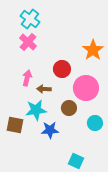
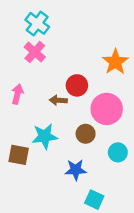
pink arrow: (27, 78) -> (17, 94), moved
brown arrow: (44, 89) -> (58, 100), moved
blue star: (50, 130) -> (76, 170), moved

